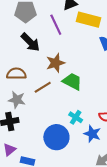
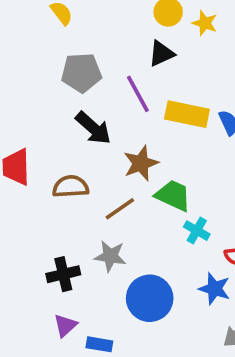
yellow rectangle: (89, 20) -> (187, 114), moved
gray star: (17, 100) -> (110, 256), moved
cyan cross: (76, 117) -> (197, 231), moved

